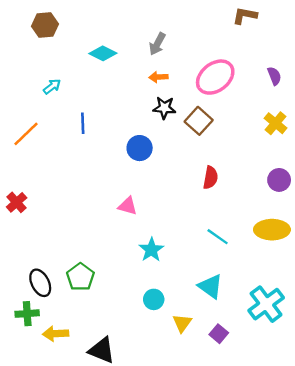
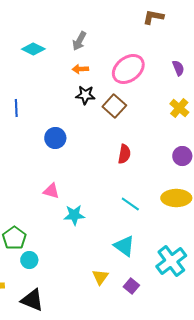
blue circle: (140, 148) -> (55, 138), moved
pink triangle: (128, 206) -> (51, 191), moved
cyan star: (151, 250) -> (74, 215), turned 30
cyan circle: (154, 299) -> (29, 260), moved

